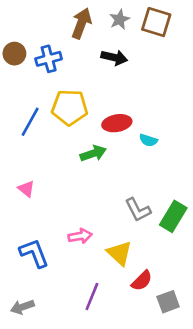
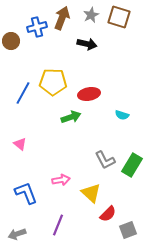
blue cross: (49, 59) -> (37, 27), moved
cyan semicircle: (148, 140) -> (122, 115), moved
purple line: (92, 296) -> (58, 225), moved

